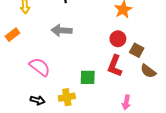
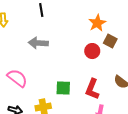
brown square: (137, 50) -> (110, 41), moved
red L-shape: (115, 66) -> (92, 89), moved

